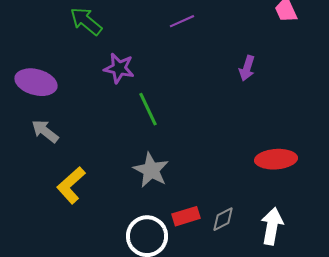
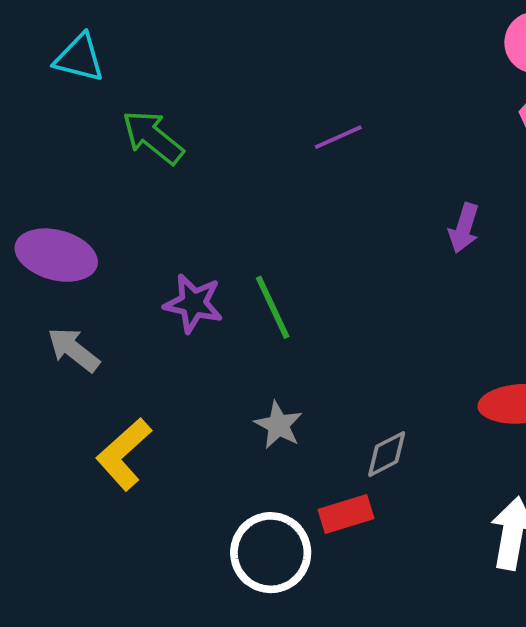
purple star: (119, 68) -> (193, 303), moved
gray star: (151, 170) -> (278, 425), size x0.7
gray diamond: (223, 219) -> (387, 454), moved

